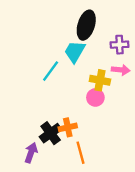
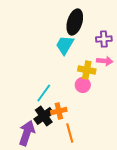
cyan line: (51, 71) -> (44, 93), moved
purple arrow: (31, 153) -> (27, 133), size x1.4

